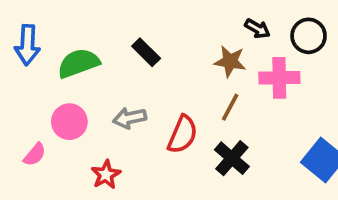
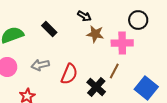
black arrow: (257, 29) -> (84, 16), moved
brown line: (230, 107) -> (114, 71), moved

